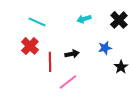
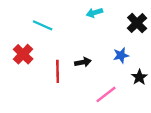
cyan arrow: (84, 19) -> (94, 13), moved
red cross: (30, 46) -> (23, 54), moved
pink line: (68, 82) -> (106, 94), moved

